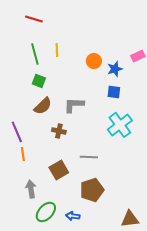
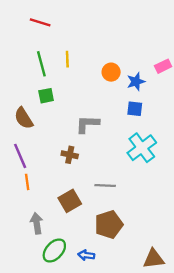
green square: (39, 81) -> (46, 96), turned -32
brown semicircle: (43, 106) -> (24, 118), moved, turned 102

